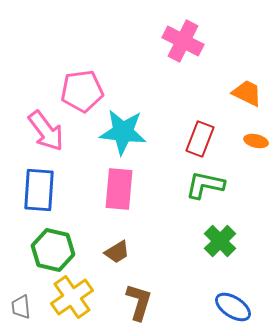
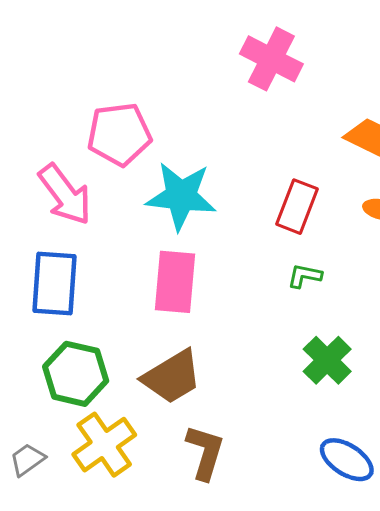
green L-shape: (205, 185) -> (305, 276), size x0.6
brown trapezoid: (117, 252) -> (172, 377), size x1.6
gray trapezoid: (21, 307) -> (27, 460), turned 60

